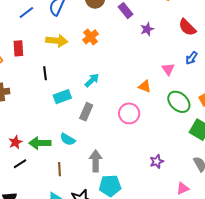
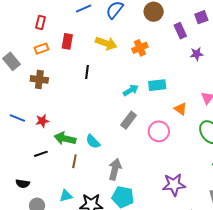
cyan rectangle: (62, 97) -> (157, 85), moved
gray rectangle: (86, 112) -> (129, 120), moved
red star: (15, 142) -> (42, 121), moved
purple star: (157, 161) -> (174, 185), size x1.6
brown line: (60, 169) -> (74, 161), moved

